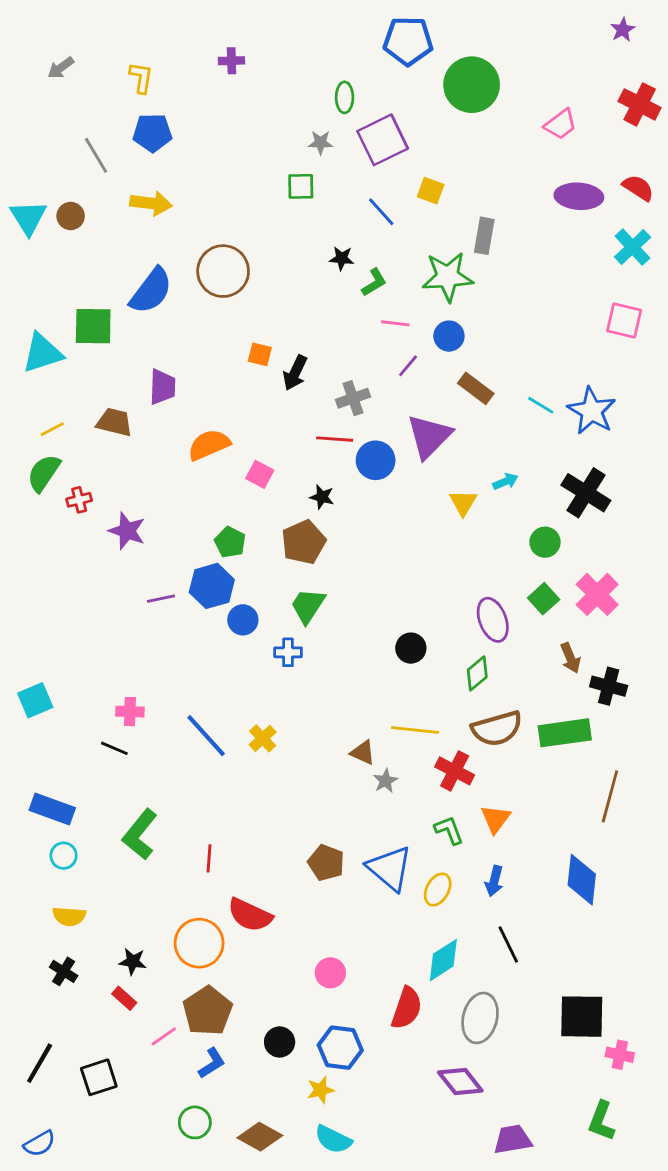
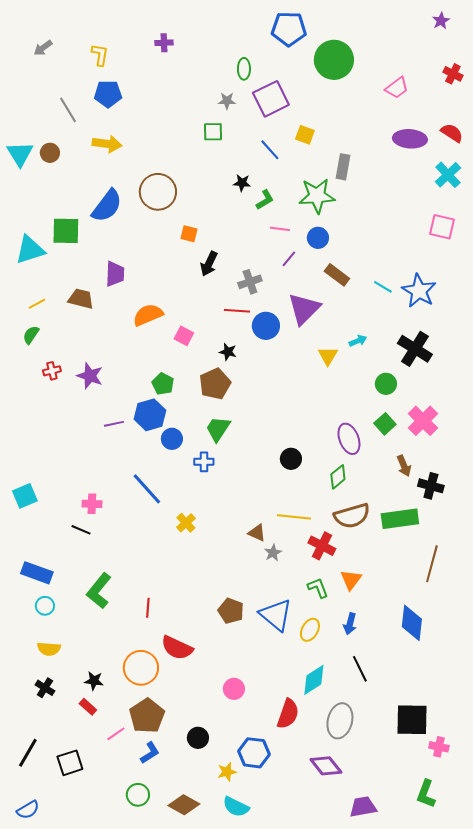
red cross: (640, 104) -> (453, 74), size x0.7
orange square: (260, 354) -> (189, 234), moved
green semicircle: (44, 473) -> (31, 335), size x0.7
red cross: (79, 500) -> (52, 371), moved
blue line: (206, 736) -> (147, 489), moved
blue hexagon: (340, 1048) -> (254, 753), moved

